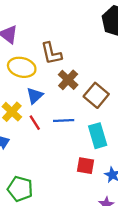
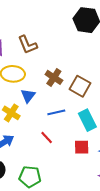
brown L-shape: (51, 53) -> (28, 45), moved
red line: (35, 123) -> (47, 138), moved

